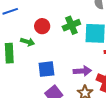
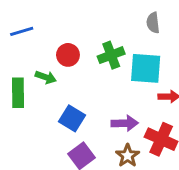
blue square: (46, 69) -> (72, 118), turned 36

